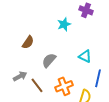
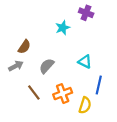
gray arrow: (20, 76) -> (16, 66), moved

